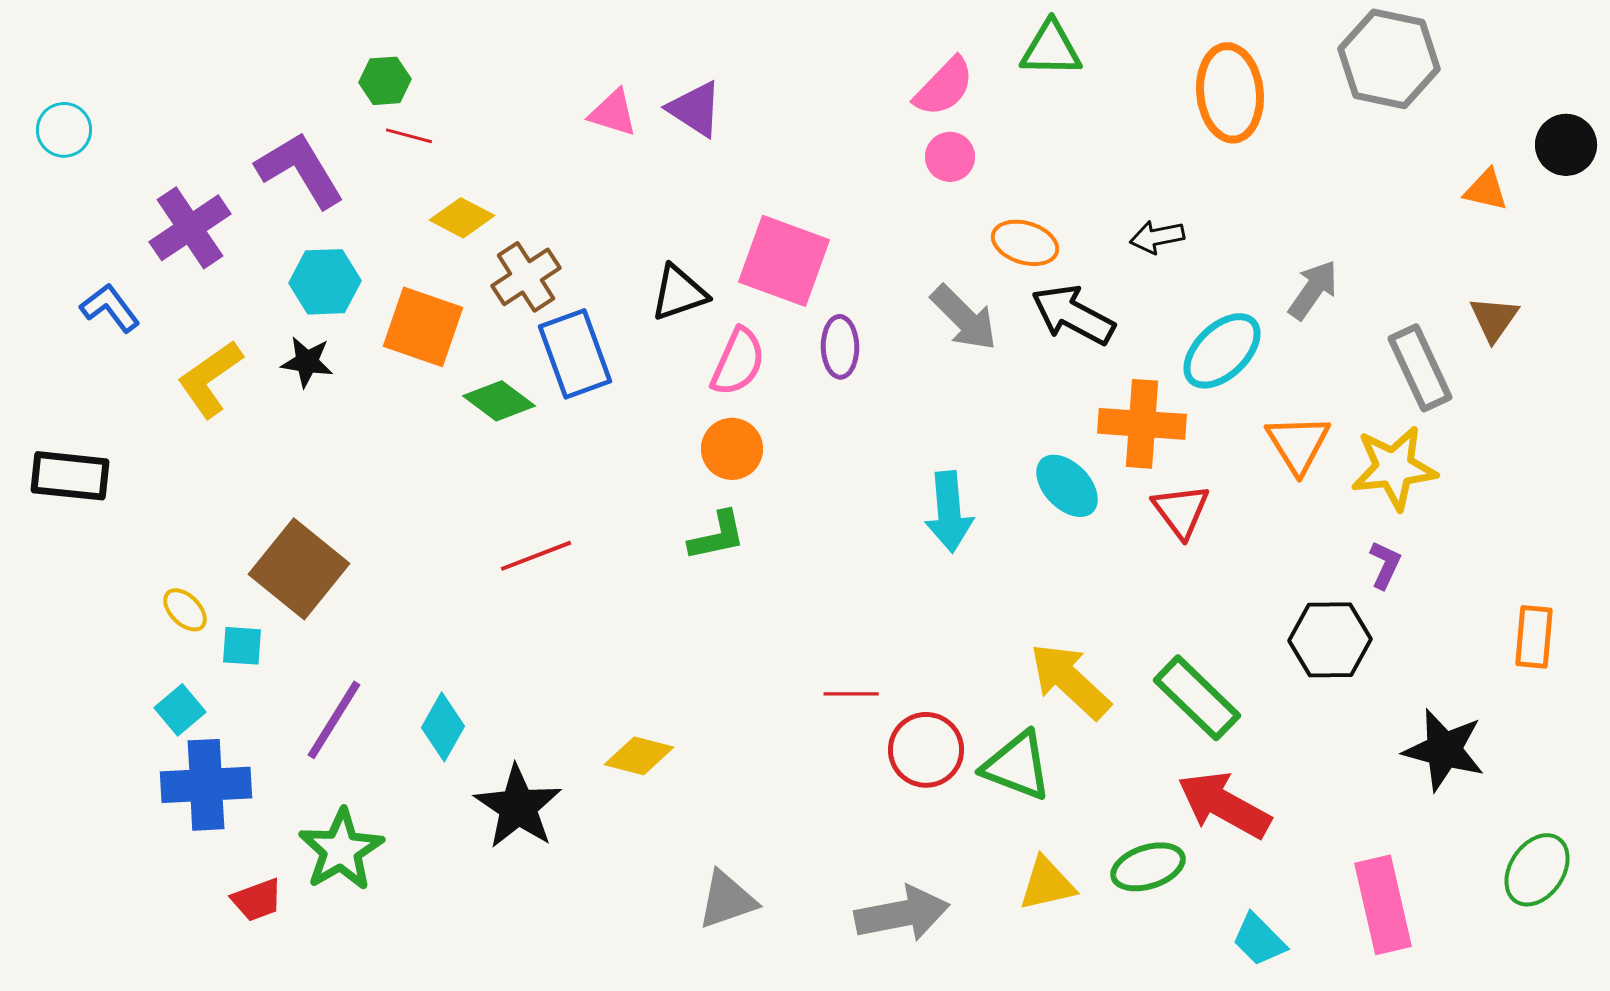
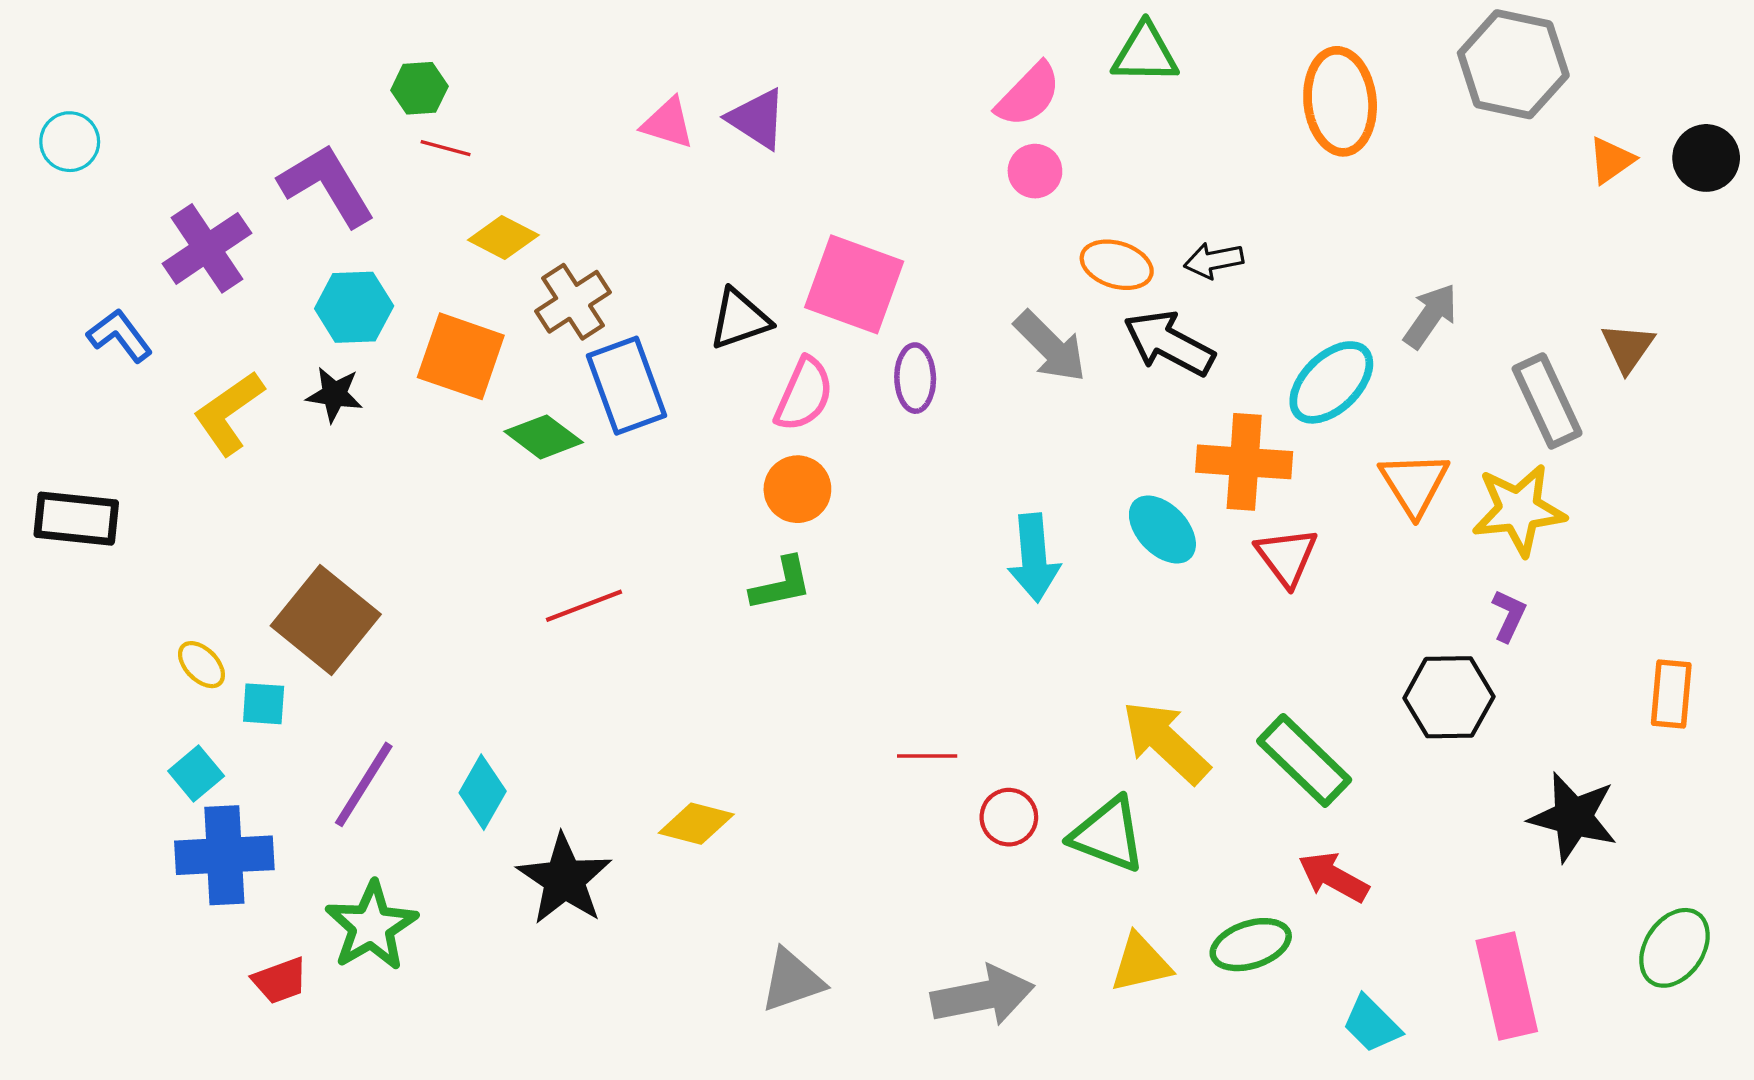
orange triangle: (1486, 190) -> (1611, 160), moved, turned -48
black arrow: (1157, 237) -> (1214, 260), moved
red circle: (926, 750) -> (1009, 817), size x0.7
red arrow: (1224, 805) -> (1334, 877), size x0.7

